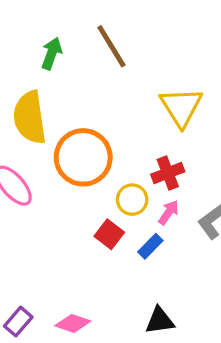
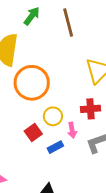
red cross: (168, 173) -> (90, 109), moved
pink arrow: (169, 212) -> (72, 130), turned 119

